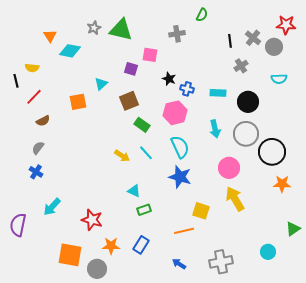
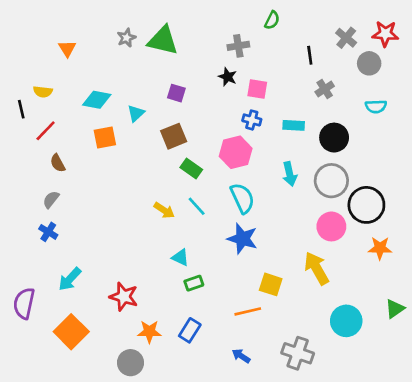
gray cross: (253, 38) -> (346, 38), moved
cyan diamond: (70, 51) -> (97, 100), moved
pink square: (150, 55) -> (257, 89), moved
black star: (169, 79) -> (228, 77), moved
brown semicircle: (43, 121) -> (58, 163), turned 88
pink circle: (229, 168) -> (331, 226), moved
cyan circle: (268, 252) -> (346, 321), moved, size x1.5
orange square: (70, 255) -> (71, 332), moved, turned 35
gray cross: (221, 262) -> (298, 353), turned 30

